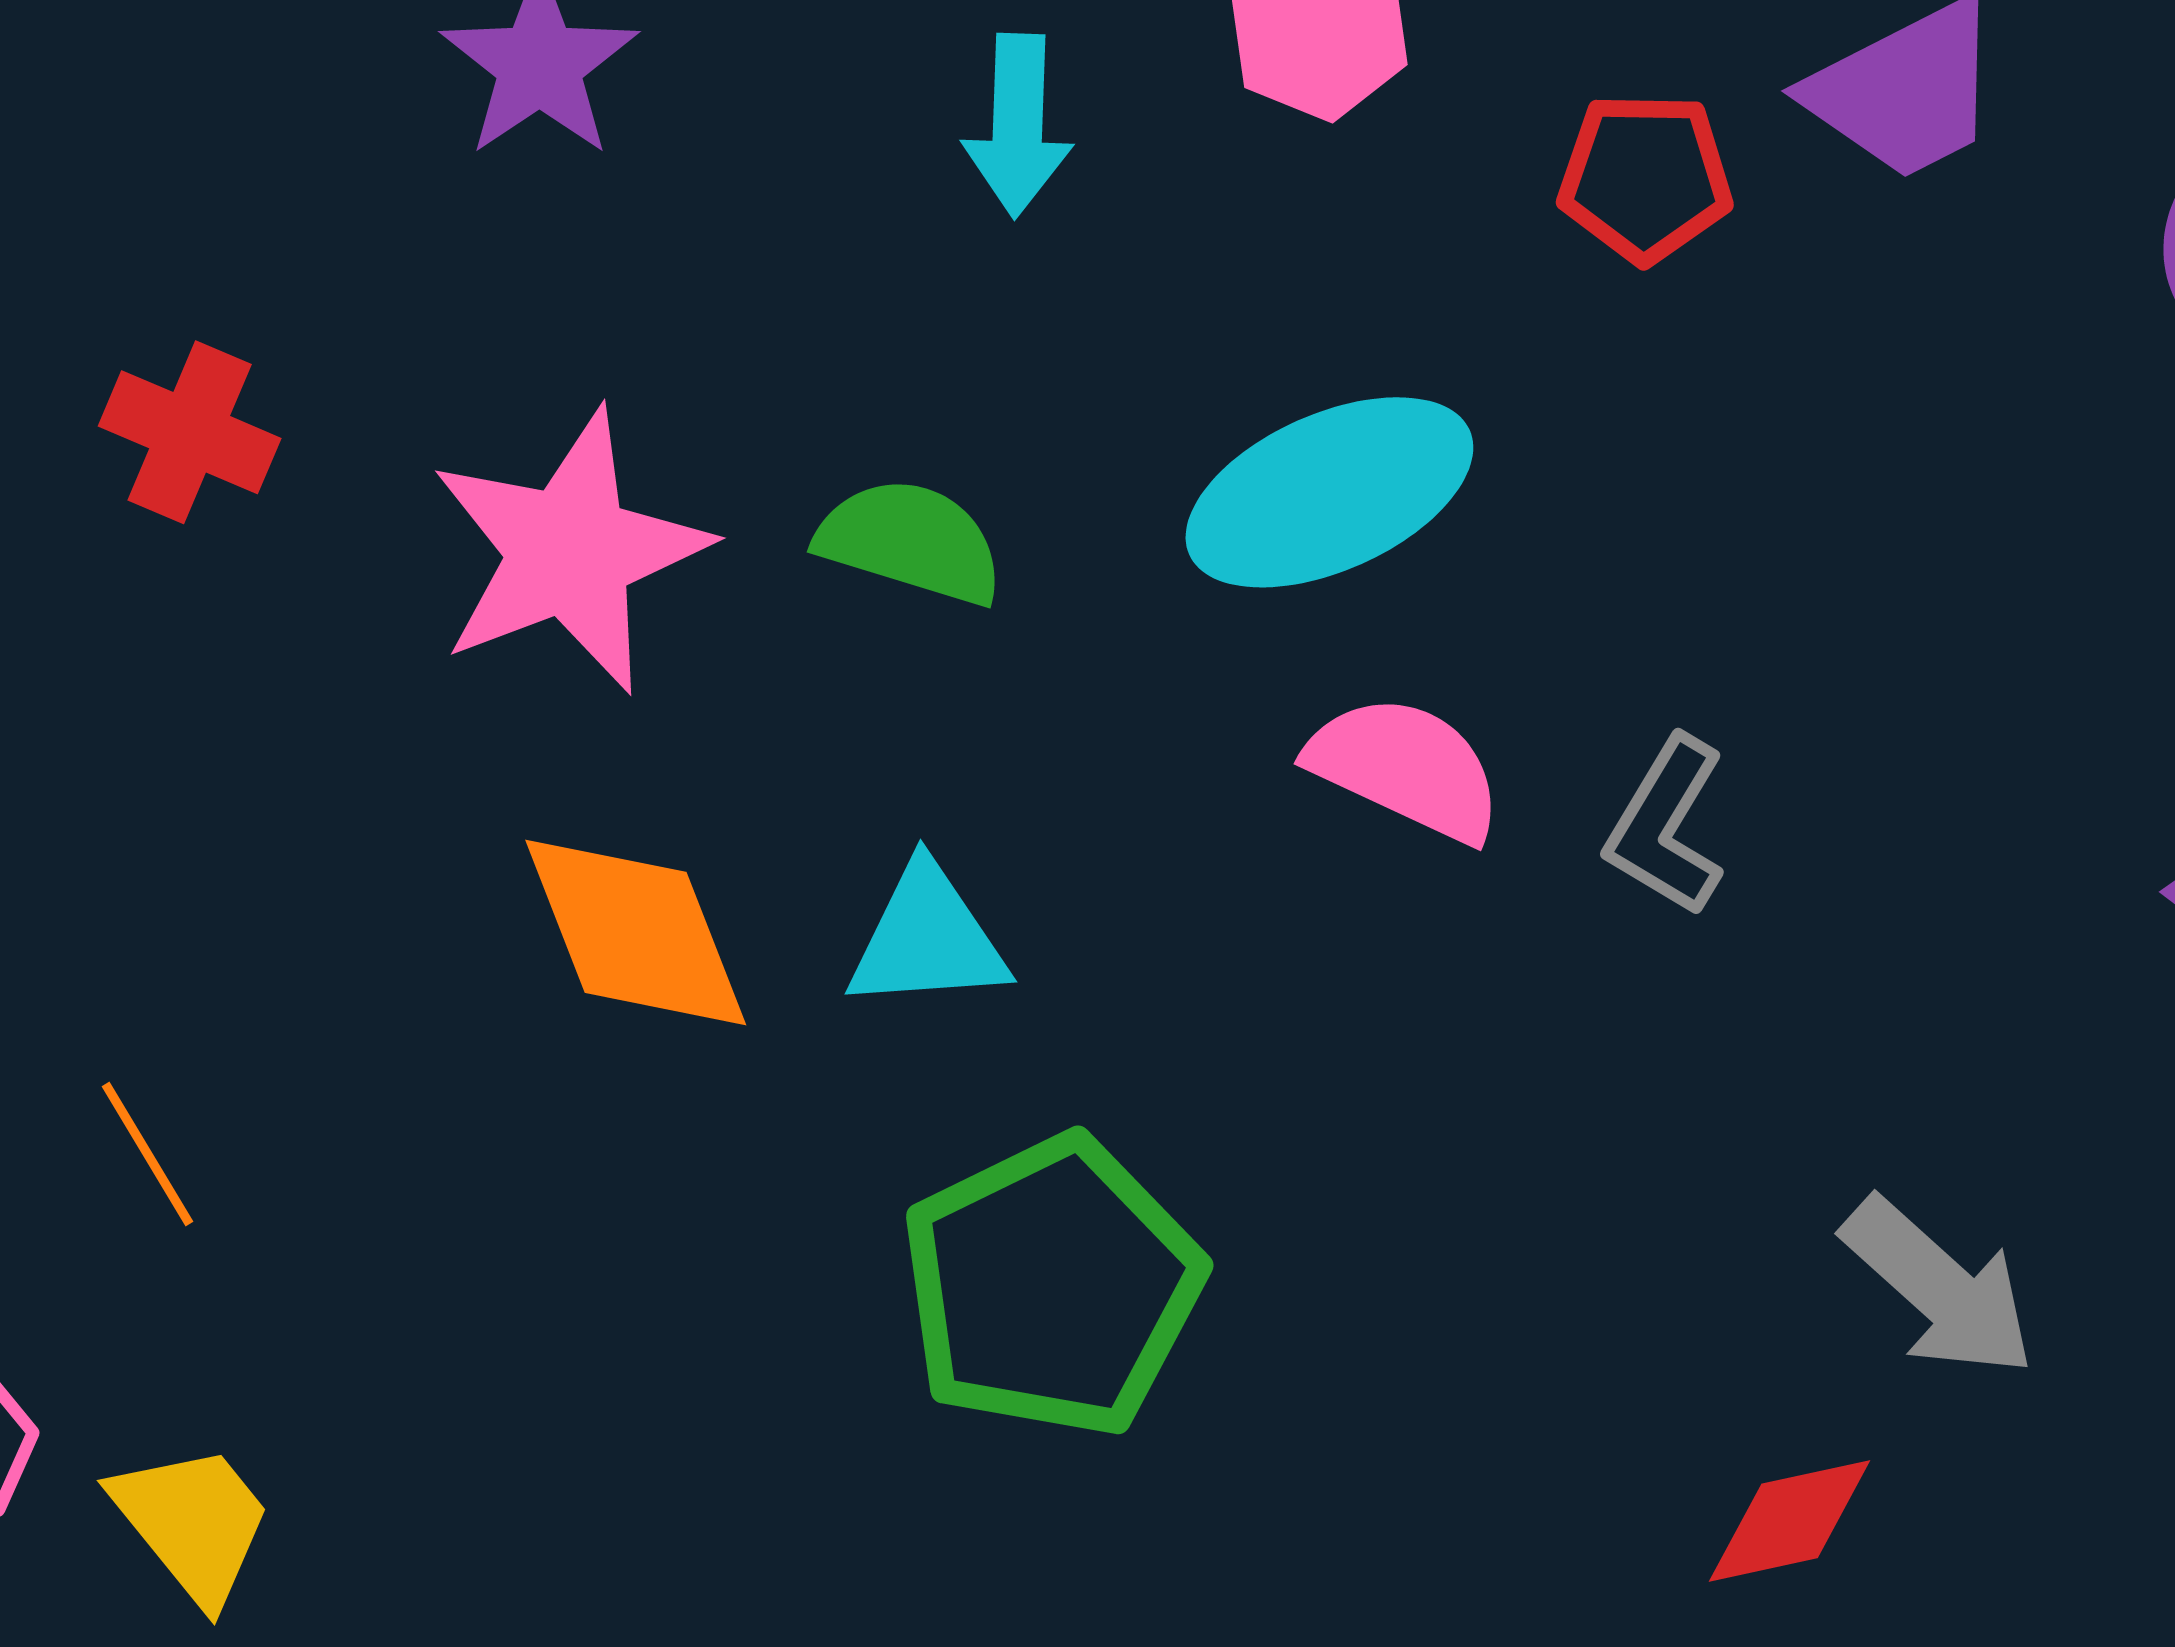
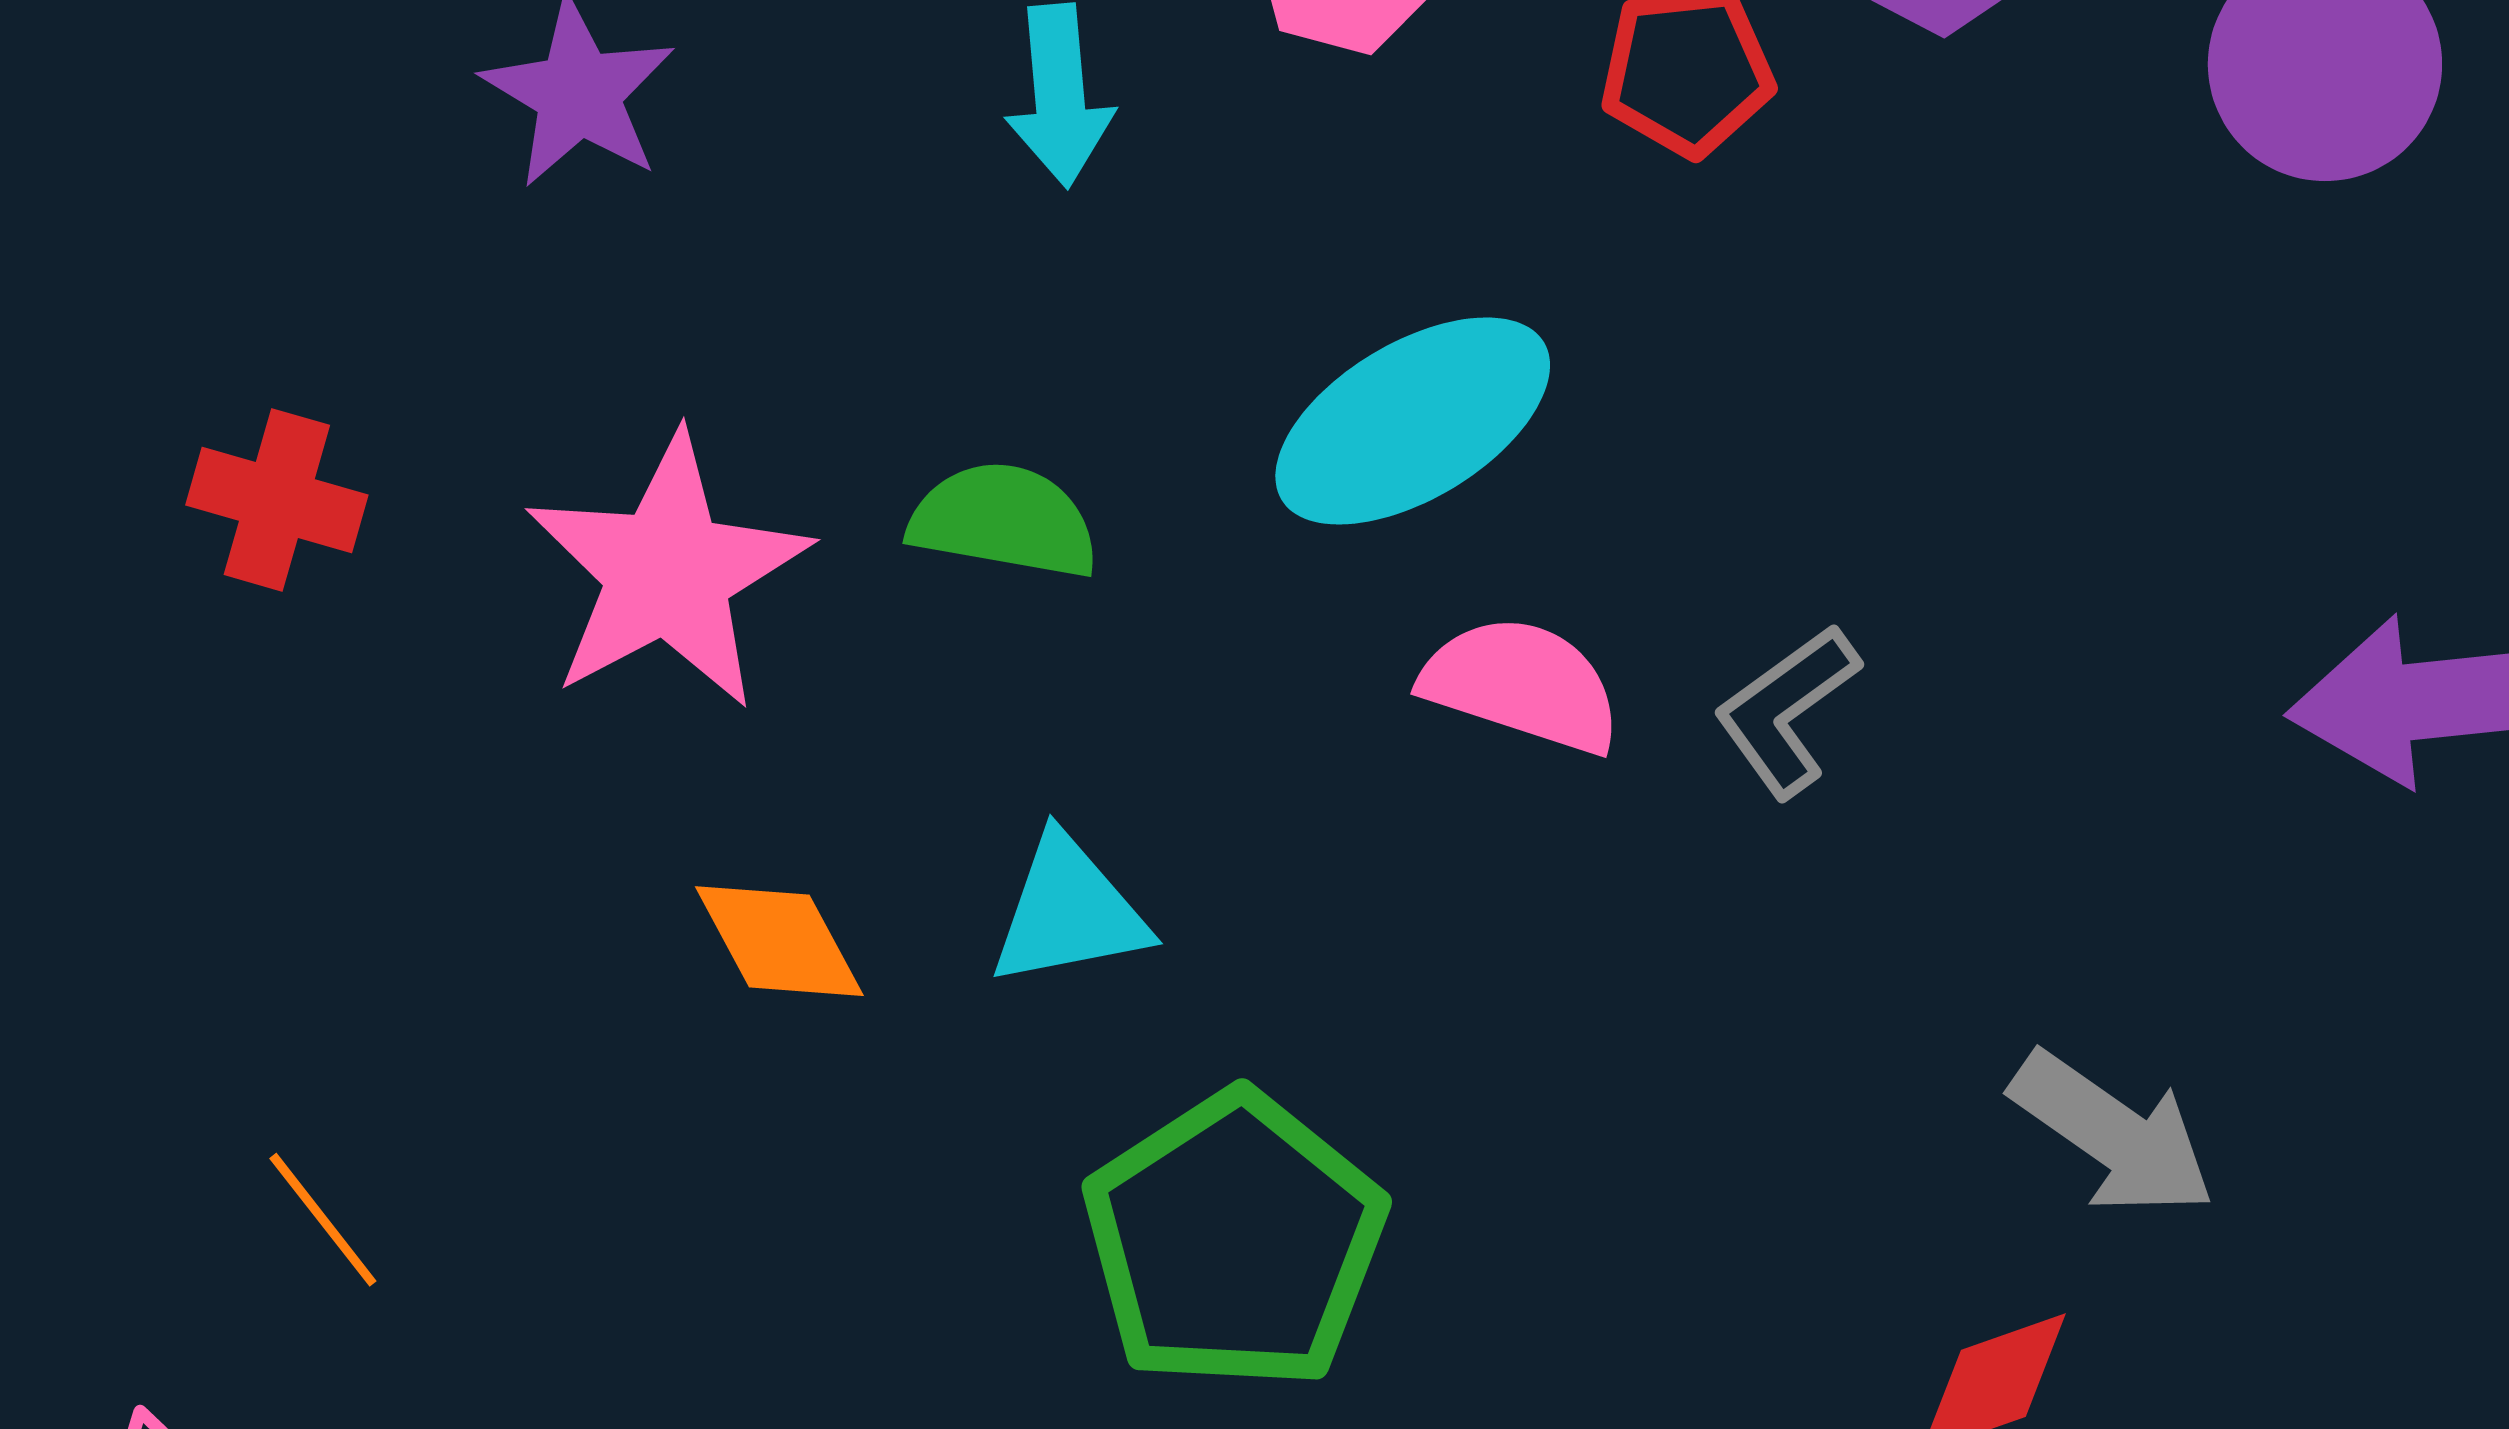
gray L-shape: (1666, 826) -> (1787, 711), turned 30
orange diamond: (636, 932) -> (779, 941), size x0.7

